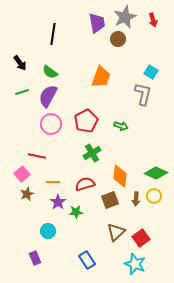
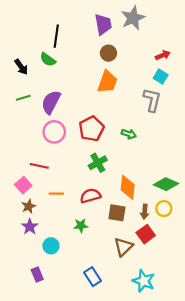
red arrow: (153, 20) -> (163, 55), moved, turned -96
brown circle: (118, 39) -> (108, 53), moved
green semicircle: (50, 72) -> (48, 59), moved
brown square: (110, 200) -> (117, 213), turned 30
purple star: (58, 202) -> (30, 227), moved
red square: (141, 238) -> (146, 234), moved

